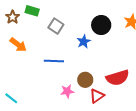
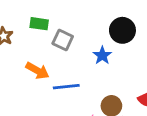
green rectangle: (32, 11) -> (39, 24), moved
orange arrow: (18, 45) -> (37, 71), moved

